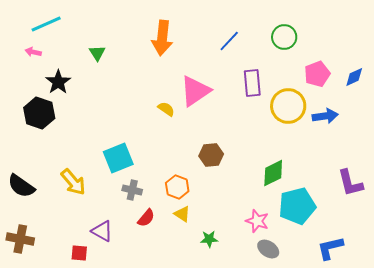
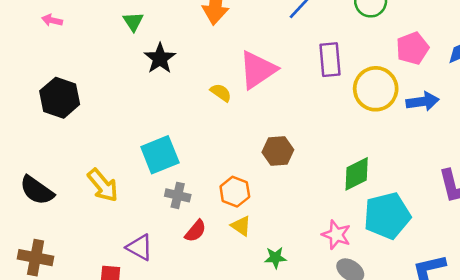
black star: (58, 82) -> (160, 58), moved

